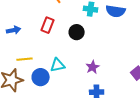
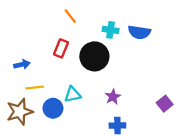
blue arrow: (14, 30) -> (22, 64), moved
black circle: (77, 32) -> (94, 56), size x1.6

